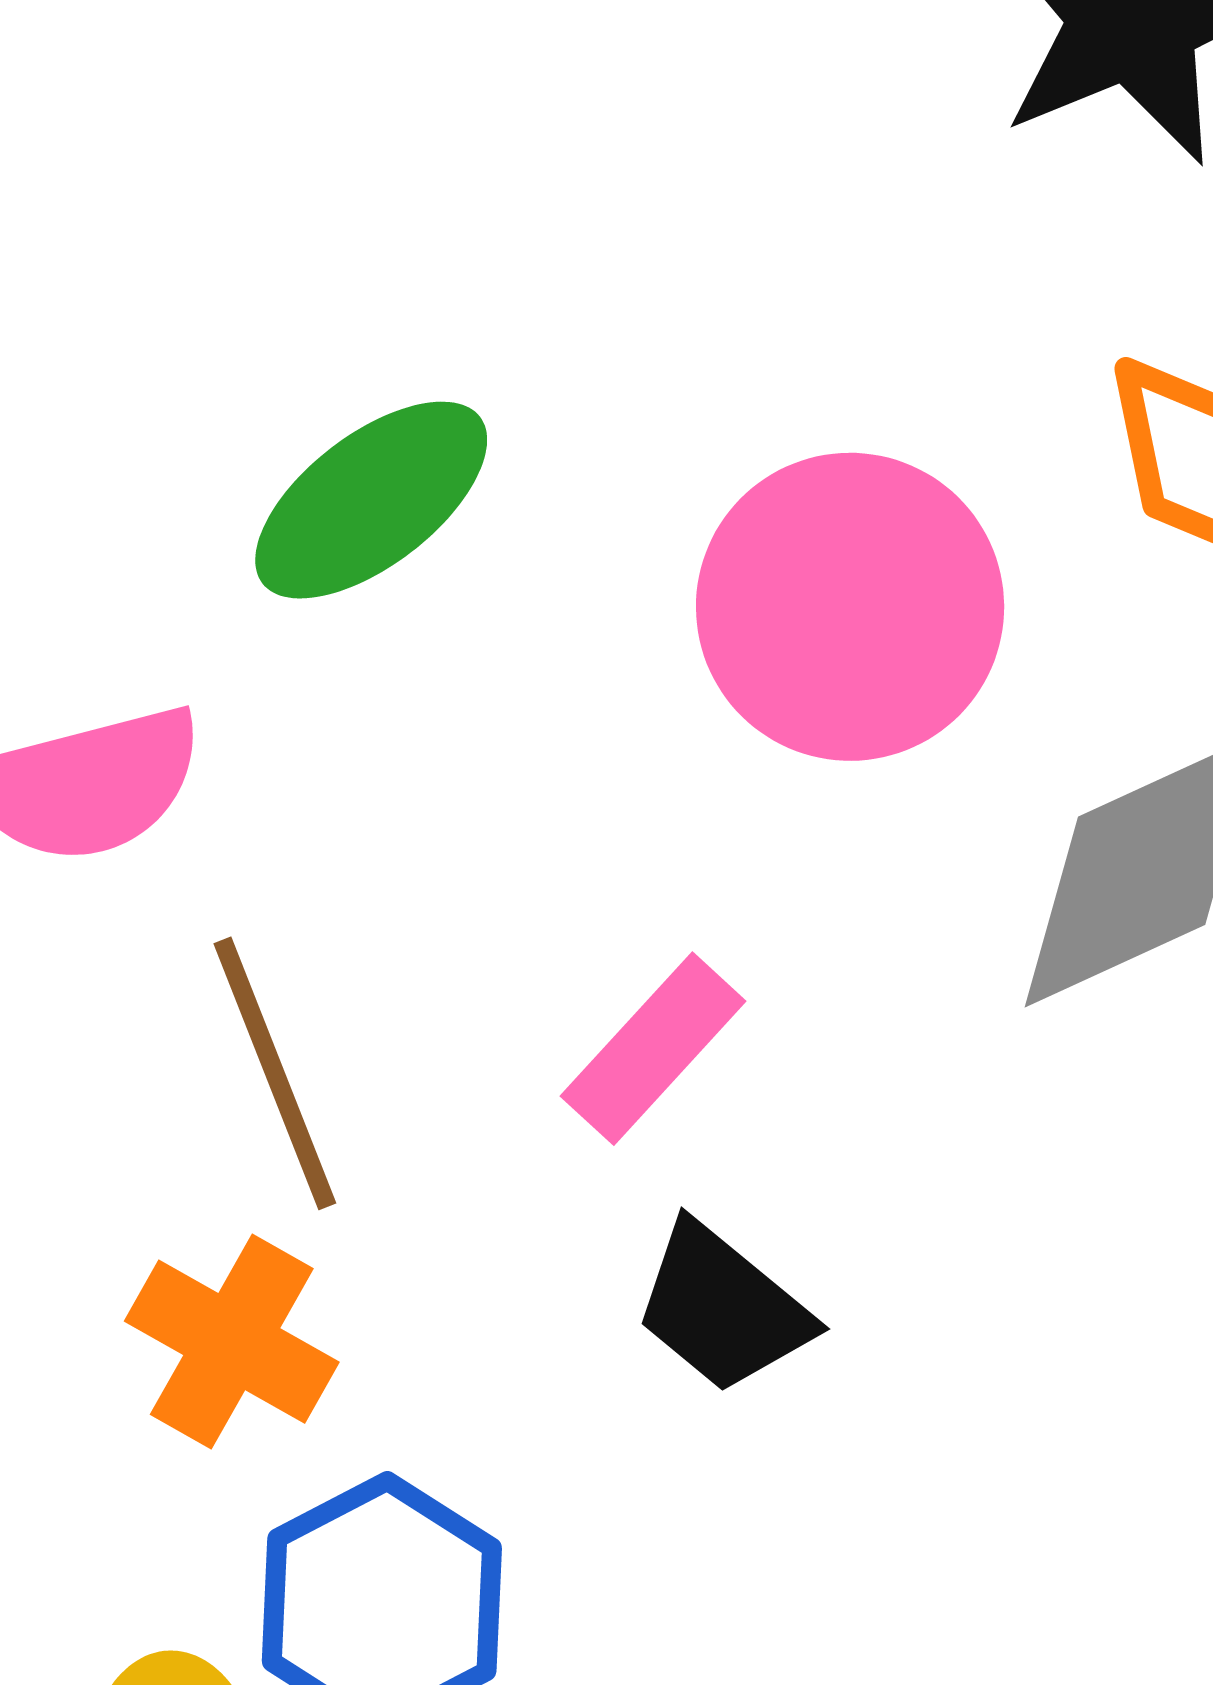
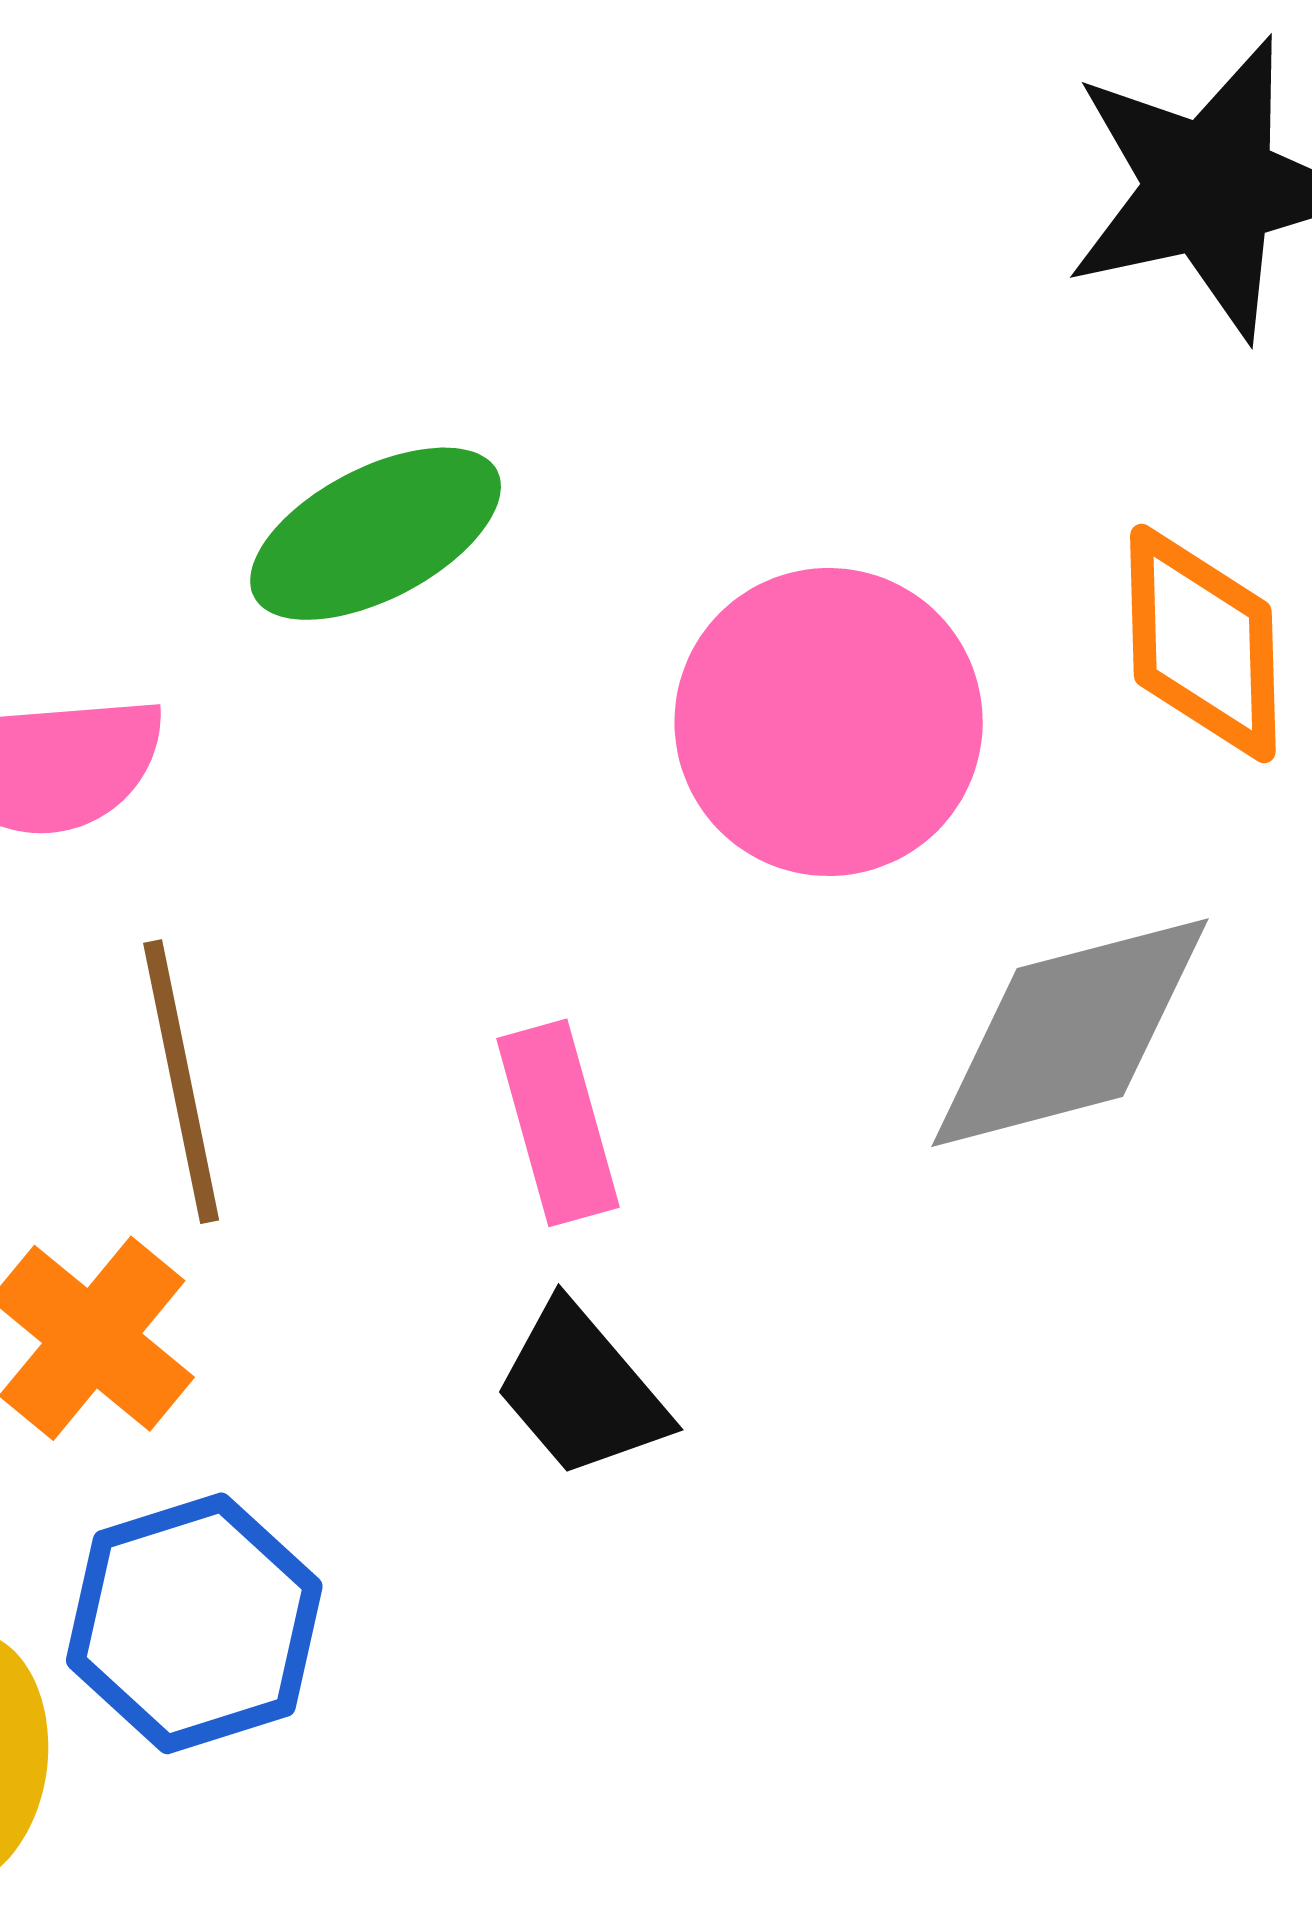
pink rectangle: (653, 1049) -> (558, 1123), turned -68

